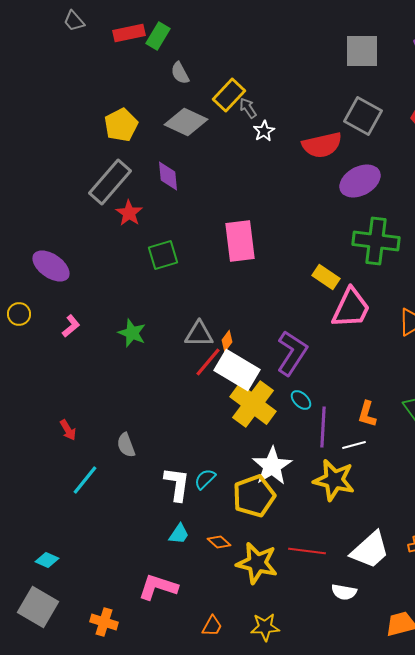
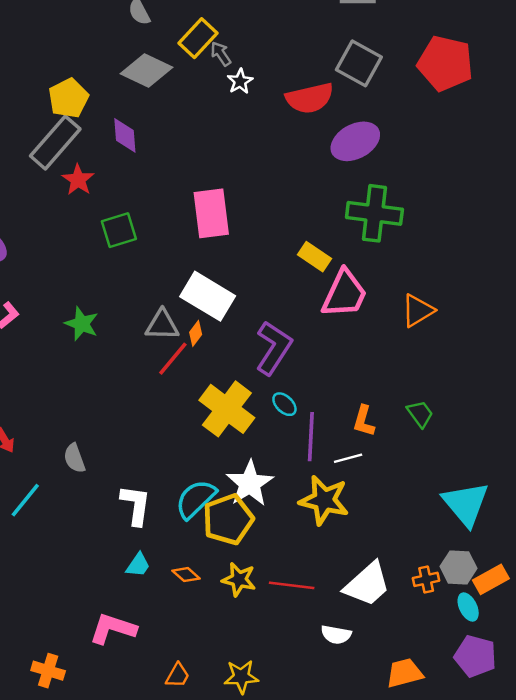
yellow pentagon: (121, 125) -> (68, 98), moved
white rectangle: (237, 370) -> (208, 296), moved
cyan semicircle: (205, 479) -> (196, 499), moved, size x1.6
yellow star: (257, 563) -> (239, 579), moved, size x0.7

